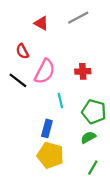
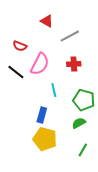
gray line: (78, 18) -> (70, 36), moved
red triangle: (41, 23) -> (47, 21), moved
red semicircle: (22, 51) -> (20, 46), turned -40

